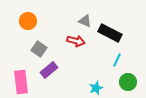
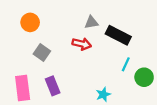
gray triangle: (85, 21) -> (91, 22), turned -32
purple rectangle: (49, 70) -> (53, 86), moved, turned -72
green circle: (128, 82) -> (144, 77), moved

